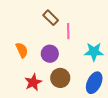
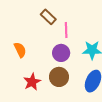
purple circle: (50, 54) -> (61, 53), moved

